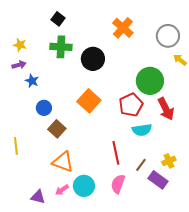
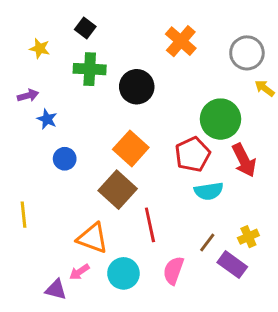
yellow star: (20, 45) -> (40, 49), moved
brown square: (57, 129) -> (118, 190), moved, size x1.4
red line: (116, 153) -> (150, 225), moved
pink arrow: (62, 190) -> (79, 272), moved

